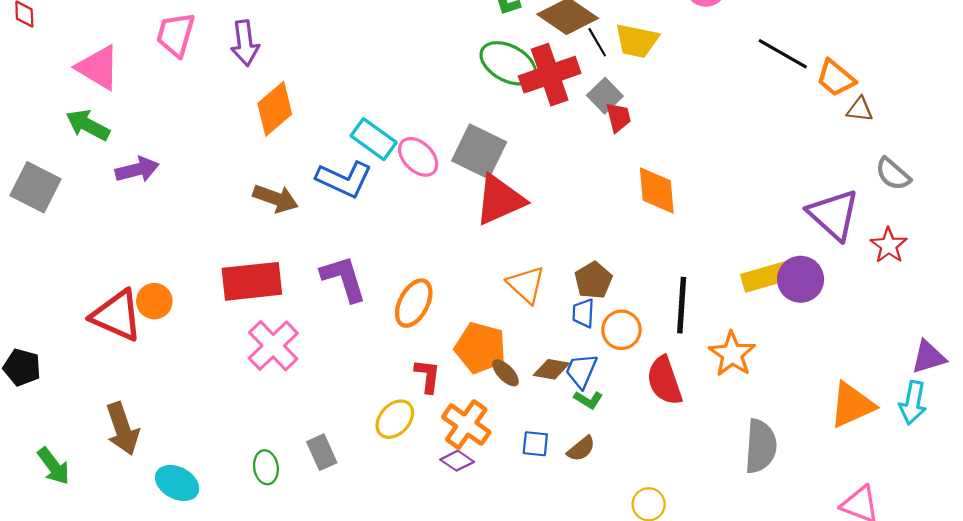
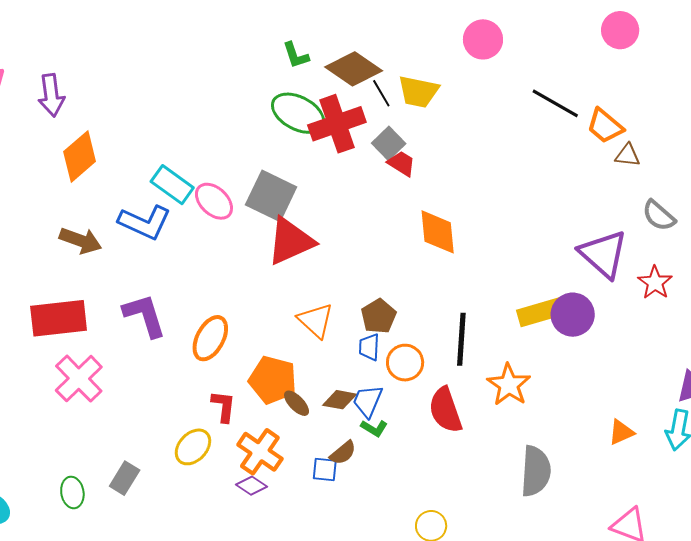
red trapezoid: (618, 117) -> (401, 163), turned -44
orange triangle: (852, 405) -> (621, 432), size x0.6
brown semicircle: (581, 449) -> (343, 453), moved
gray rectangle: (322, 452) -> (125, 478), turned 56

